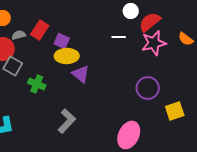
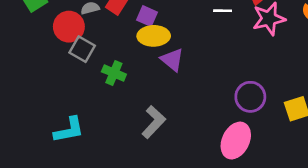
purple circle: (148, 88) -> (250, 97), moved

